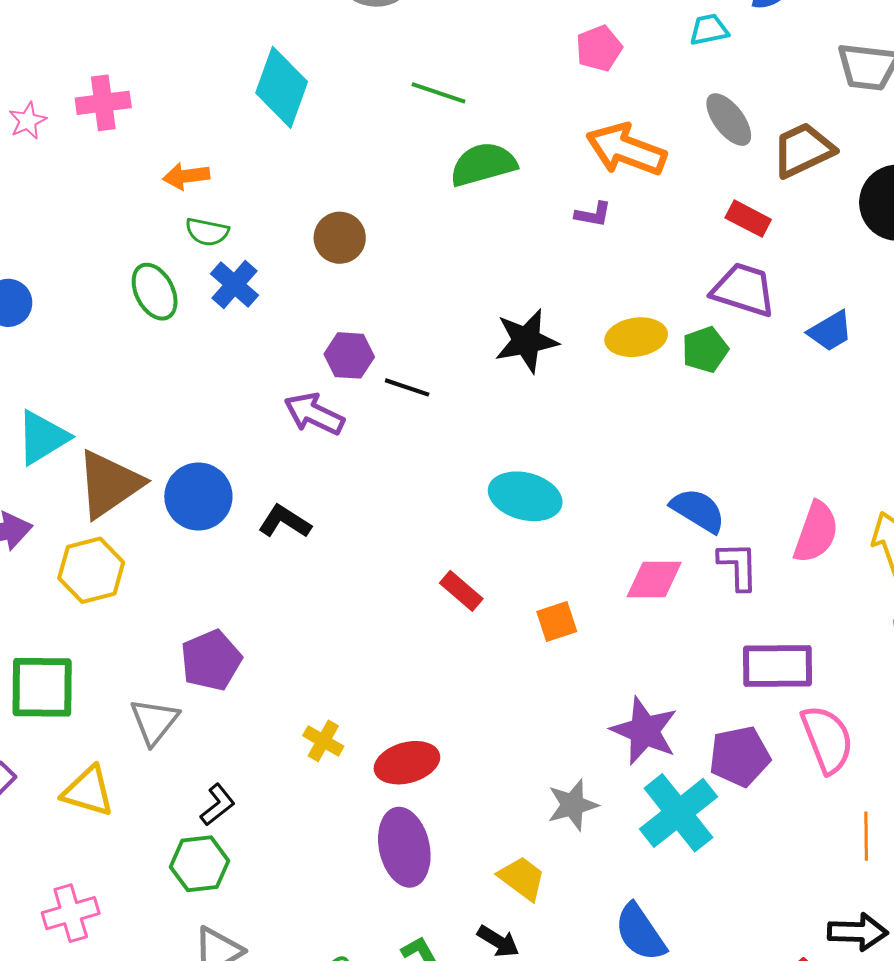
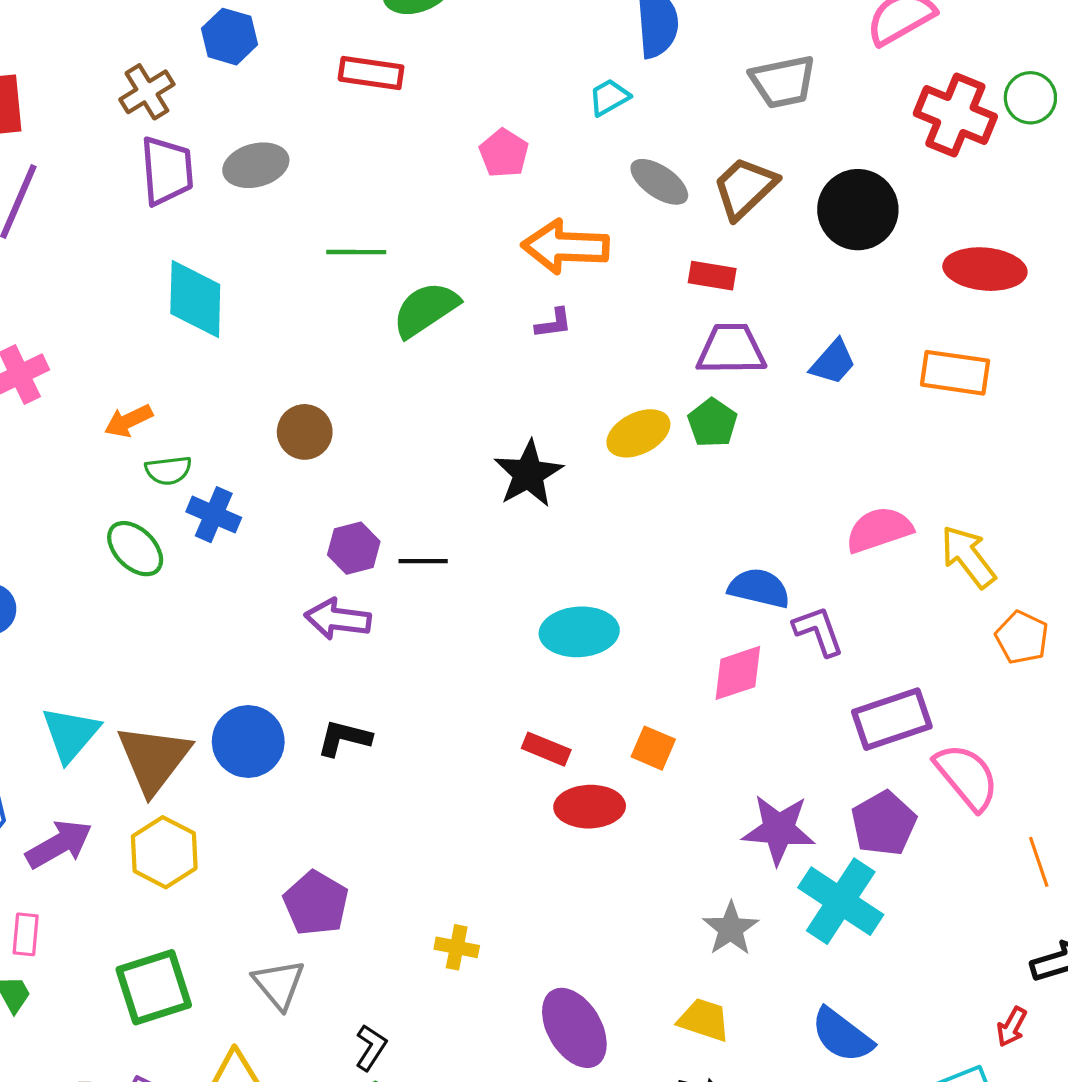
pink semicircle: (816, 532) -> (879, 530), moved, turned -110
orange square: (557, 621) -> (653, 748), turned -30
red ellipse: (407, 763) -> (590, 807), moved, turned 32

